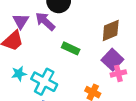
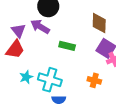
brown diamond: (111, 31) -> (99, 23), turned -55

